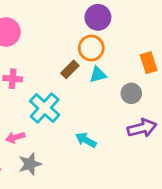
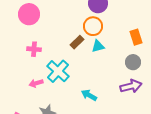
gray circle: (131, 93) -> (133, 62), moved
pink arrow: (15, 137) -> (36, 83), moved

